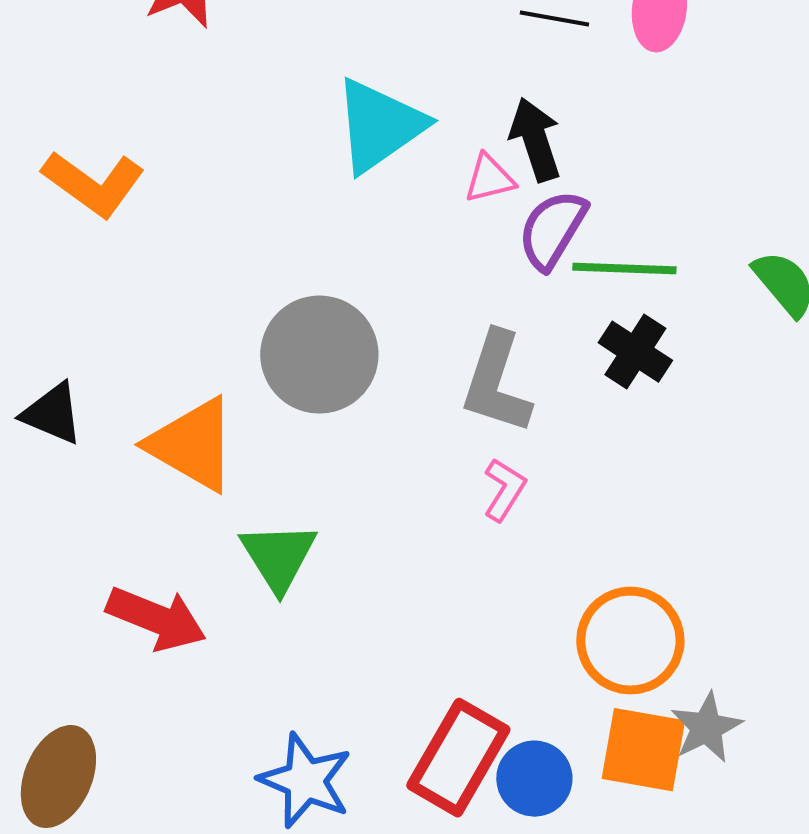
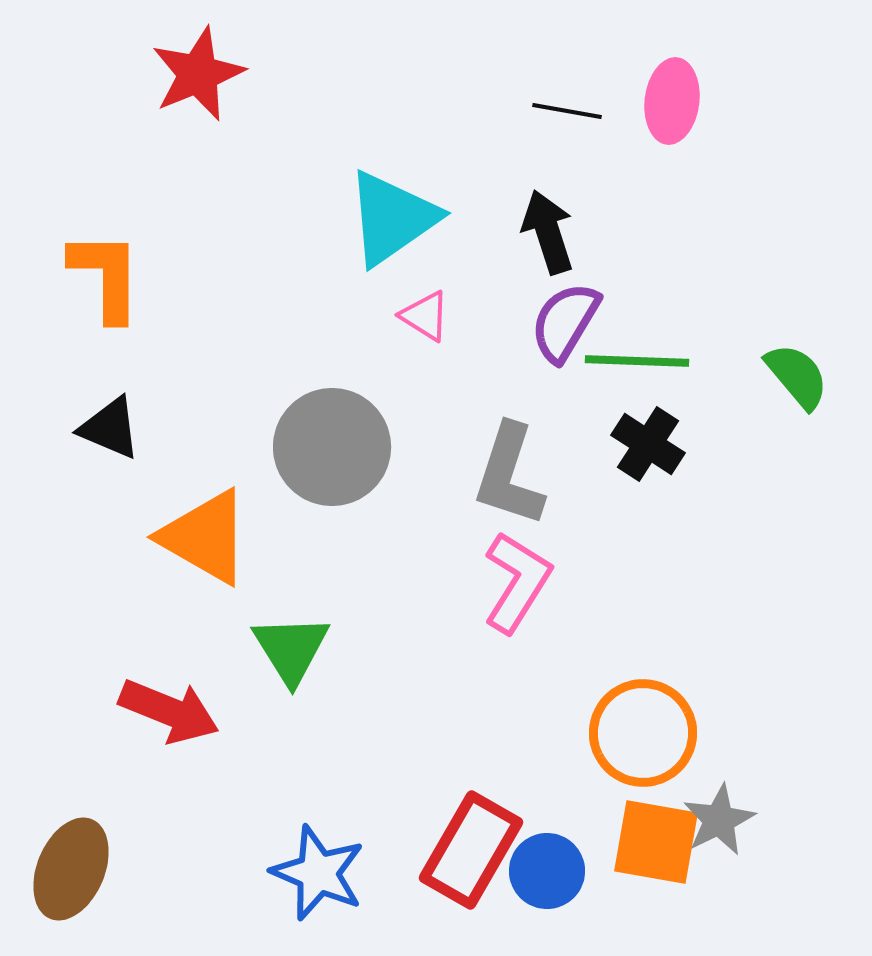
pink triangle: (489, 179) -> (425, 316), moved, turned 46
orange L-shape: (93, 184) -> (106, 276), turned -126
black triangle: (52, 414) -> (110, 428), moved
pink L-shape: (504, 490) -> (517, 582), size x1.6

